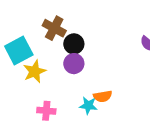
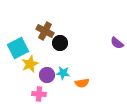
purple circle: (74, 64) -> (47, 75), moved
cyan star: (88, 106) -> (63, 73), moved

